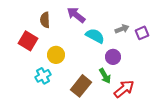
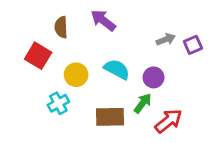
cyan semicircle: (95, 36) -> (117, 69), moved
green arrow: (105, 76) -> (143, 103), turned -112
brown rectangle: (81, 86) -> (110, 117), turned 50

